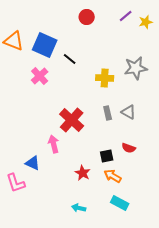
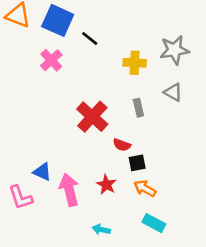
gray triangle: (129, 112) -> (173, 92), moved
pink arrow: (54, 144) -> (69, 190), moved, size x1.4
red semicircle: (129, 148) -> (122, 145), moved

